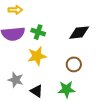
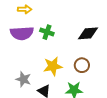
yellow star: (37, 56) -> (53, 66), moved

